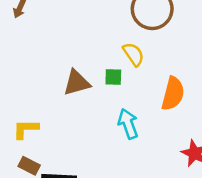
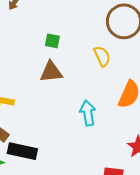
green square: (113, 77) -> (52, 41), moved

